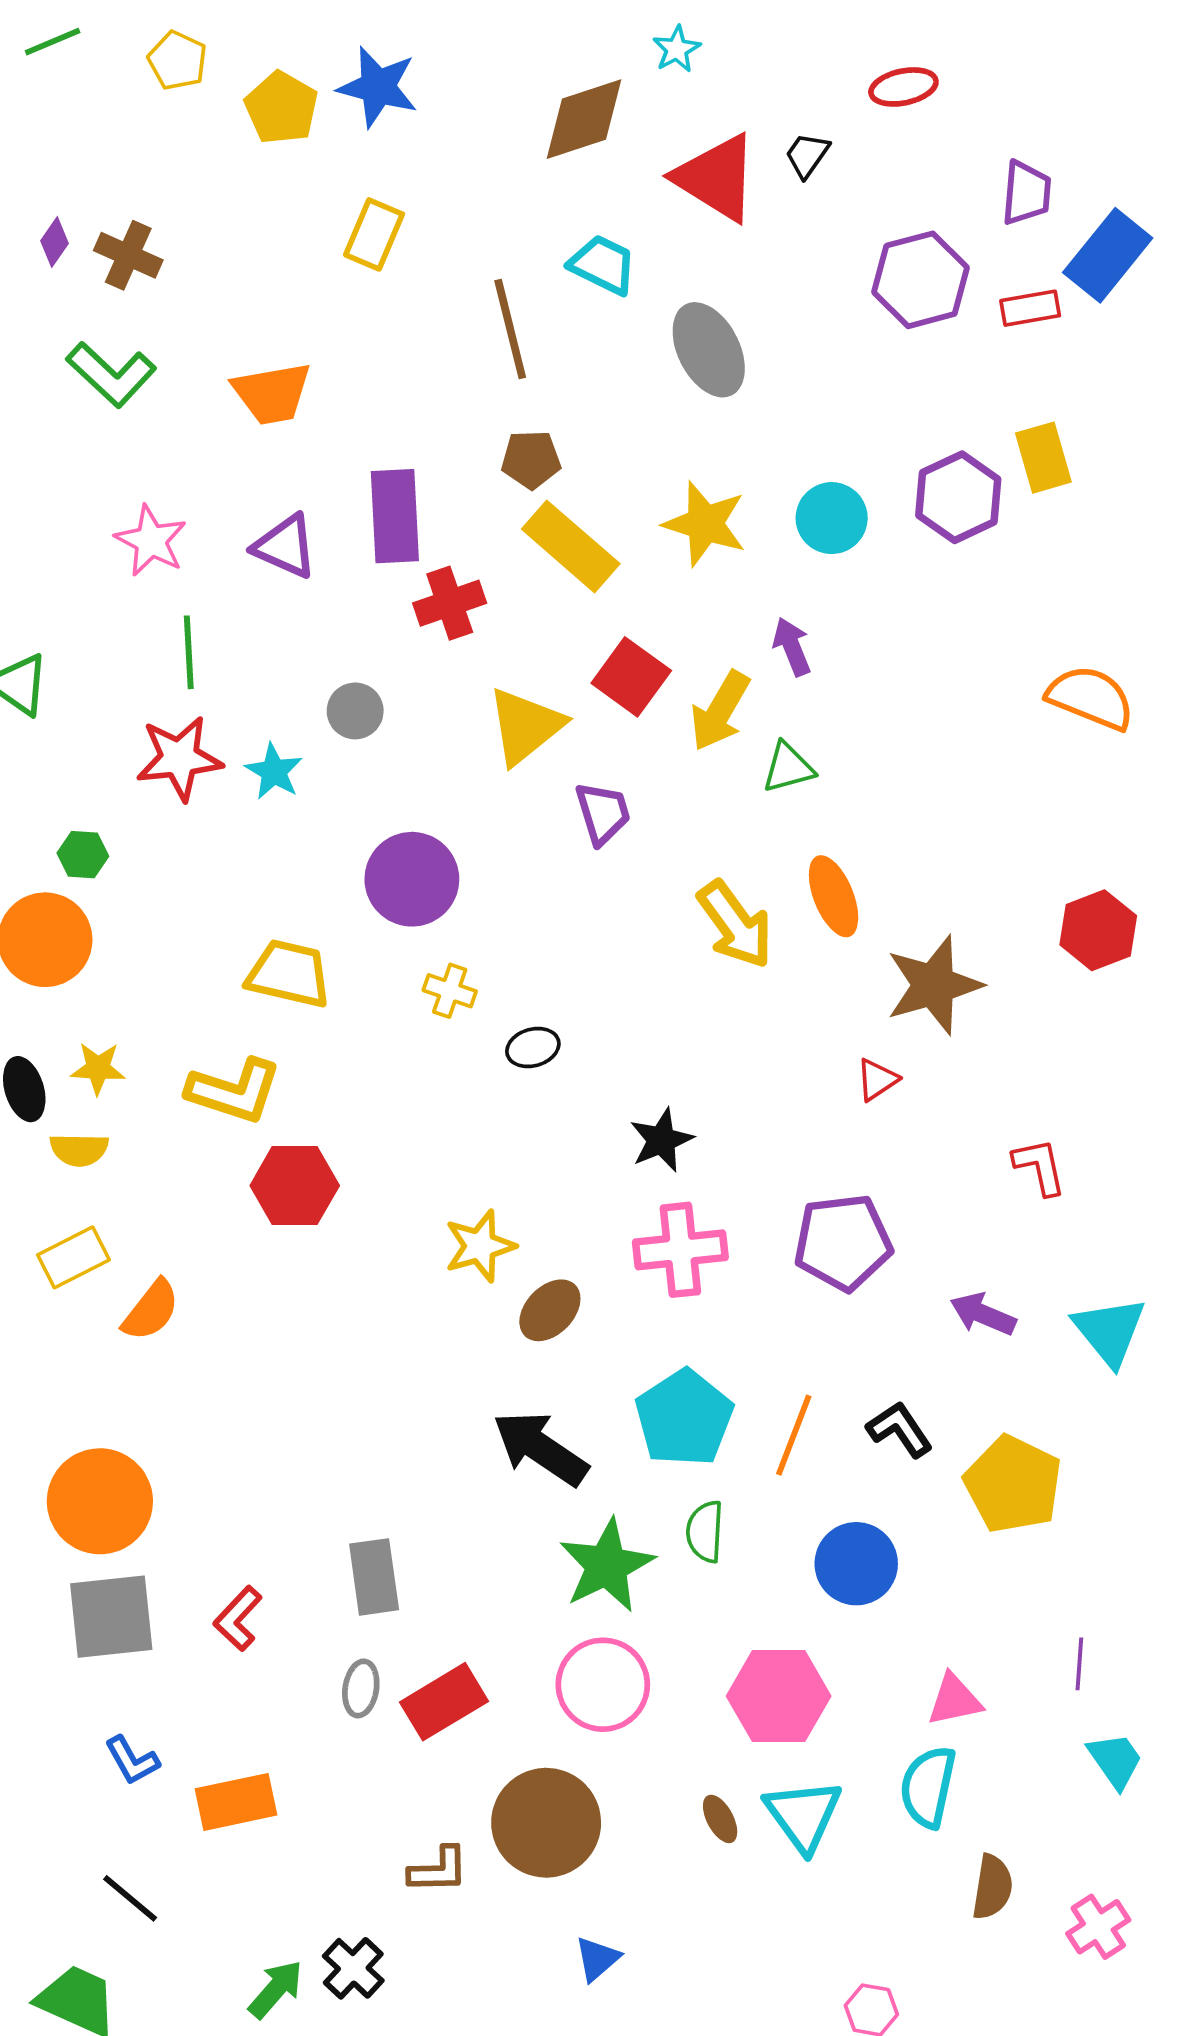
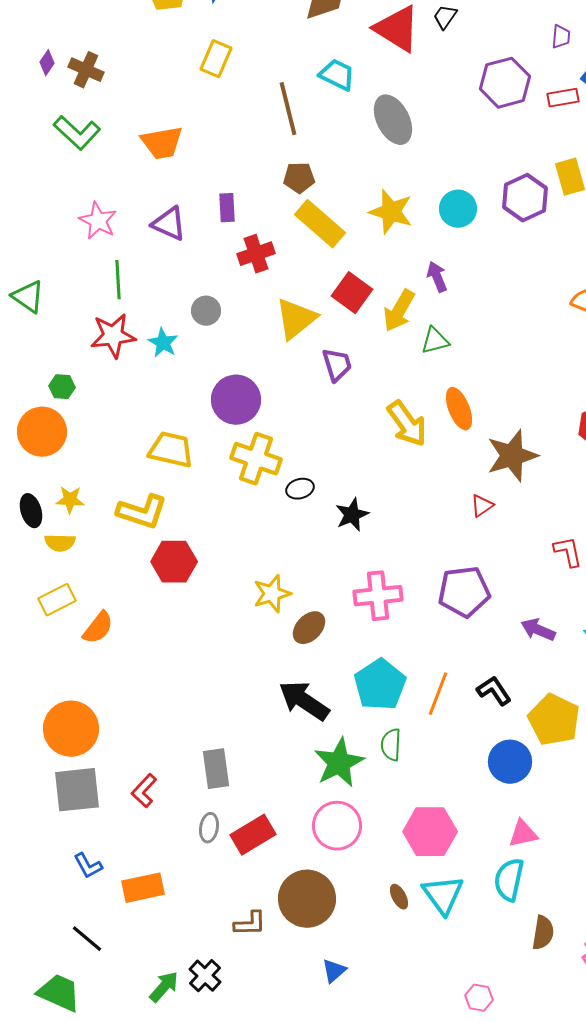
purple trapezoid: (1026, 193) -> (561, 37), size x0.7
purple rectangle: (395, 516) -> (227, 208), size x0.6
yellow cross: (450, 991) -> (256, 459), size x1.8
black star: (661, 1140) -> (352, 515), moved
blue circle: (856, 1564) -> (510, 762), moved

